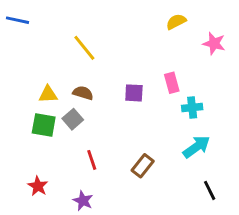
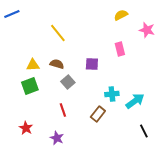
blue line: (17, 20) -> (12, 14), turned -35
pink rectangle: (172, 83) -> (120, 49), moved
cyan cross: (192, 108) -> (112, 94), moved
gray square: (73, 119) -> (68, 82), moved
green square: (44, 125) -> (30, 86), turned -30

